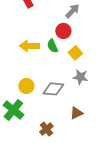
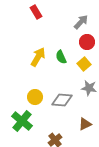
red circle: (63, 31) -> (87, 42), moved
yellow arrow: (29, 46) -> (38, 57), turned 120

